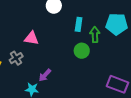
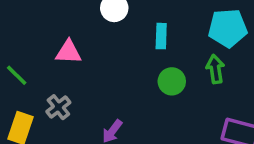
green arrow: (95, 35) -> (215, 69), moved
pink triangle: (31, 38) -> (68, 52), moved

